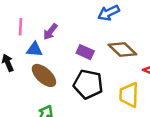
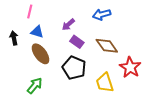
purple arrow: (50, 32) -> (68, 25), moved
yellow trapezoid: (129, 95) -> (105, 83), turned -30

